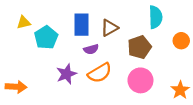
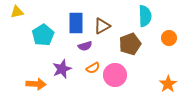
yellow triangle: (24, 22) -> (17, 12), moved
orange semicircle: (100, 73) -> (93, 68), size x0.6
pink circle: (140, 80) -> (115, 75), moved
orange arrow: (16, 87) -> (36, 84), moved

